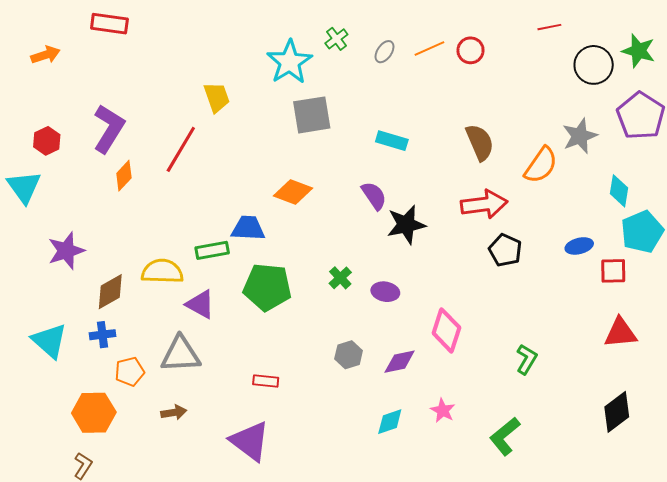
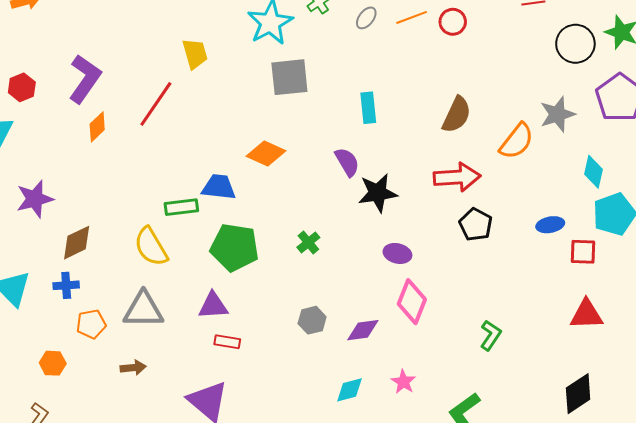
cyan rectangle: (392, 141) -> (368, 108), turned 64
brown semicircle: (480, 142) -> (457, 115), turned 45
yellow semicircle: (162, 271) -> (151, 247), moved, turned -126
purple ellipse: (385, 292) -> (397, 253), moved
purple triangle: (200, 304) -> (213, 306), moved, turned -36
orange hexagon: (94, 413) -> (53, 363), size x0.6

